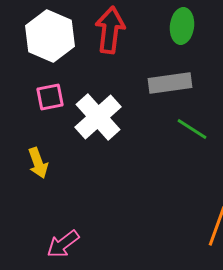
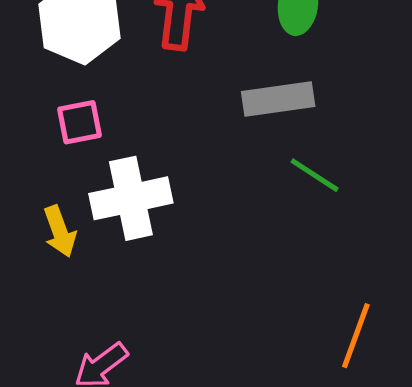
white cross: (98, 117) -> (131, 198), moved, turned 30

